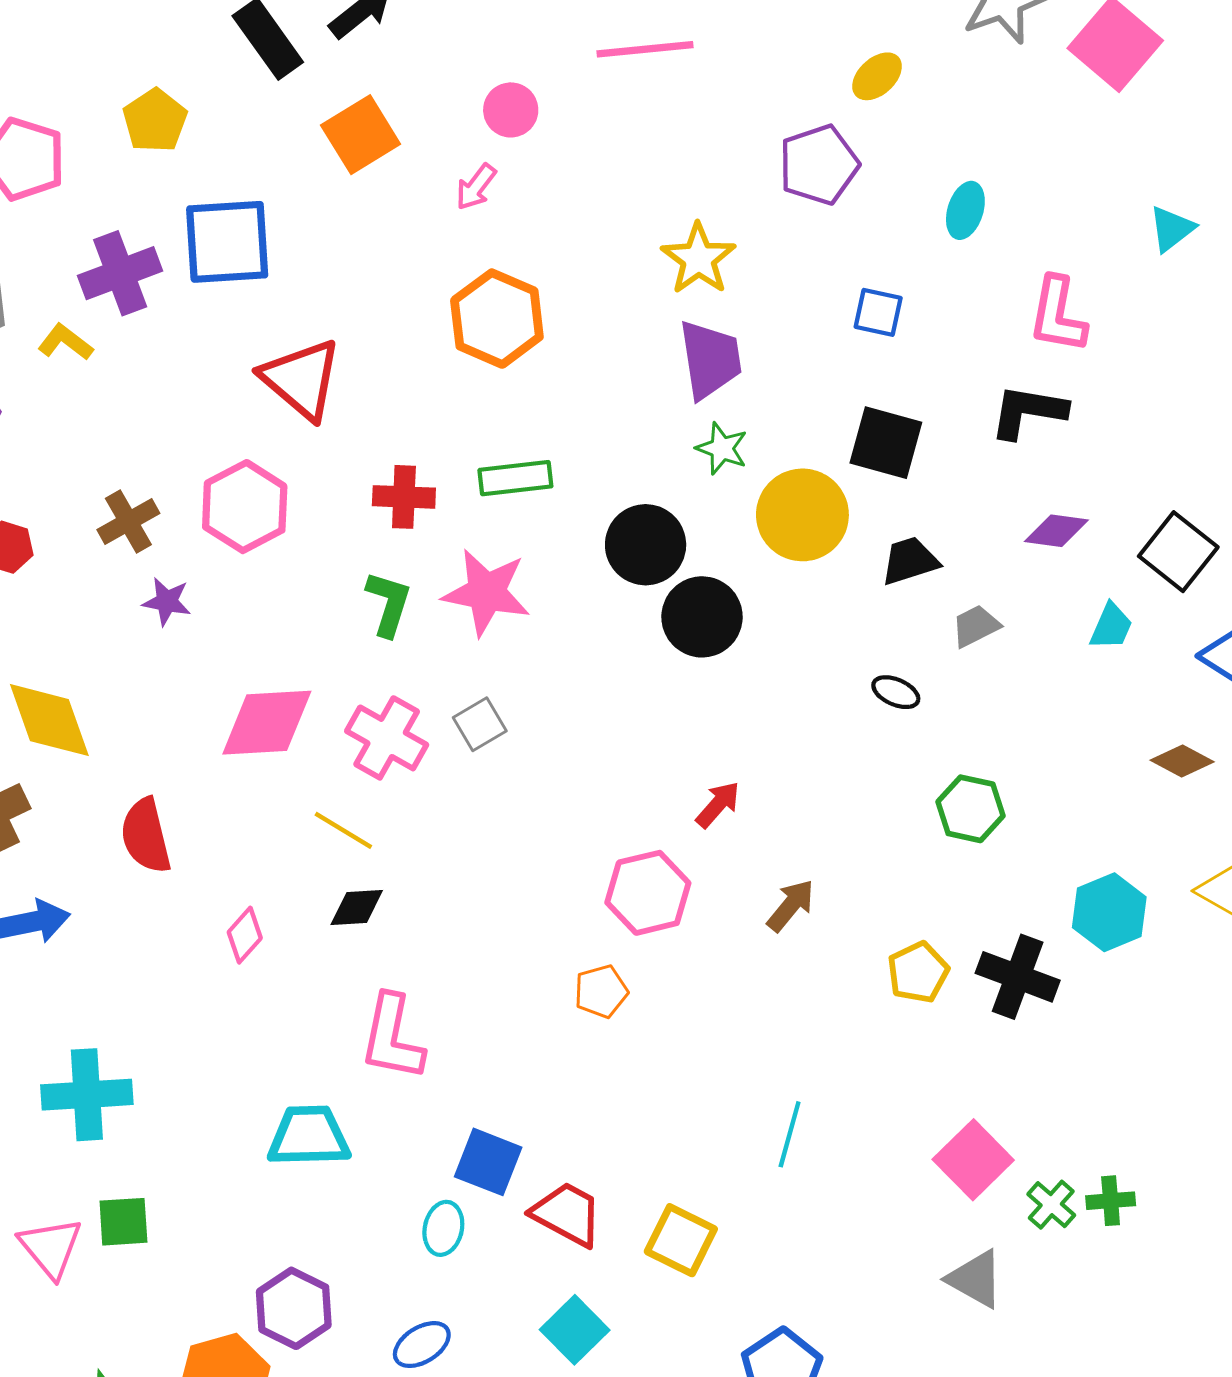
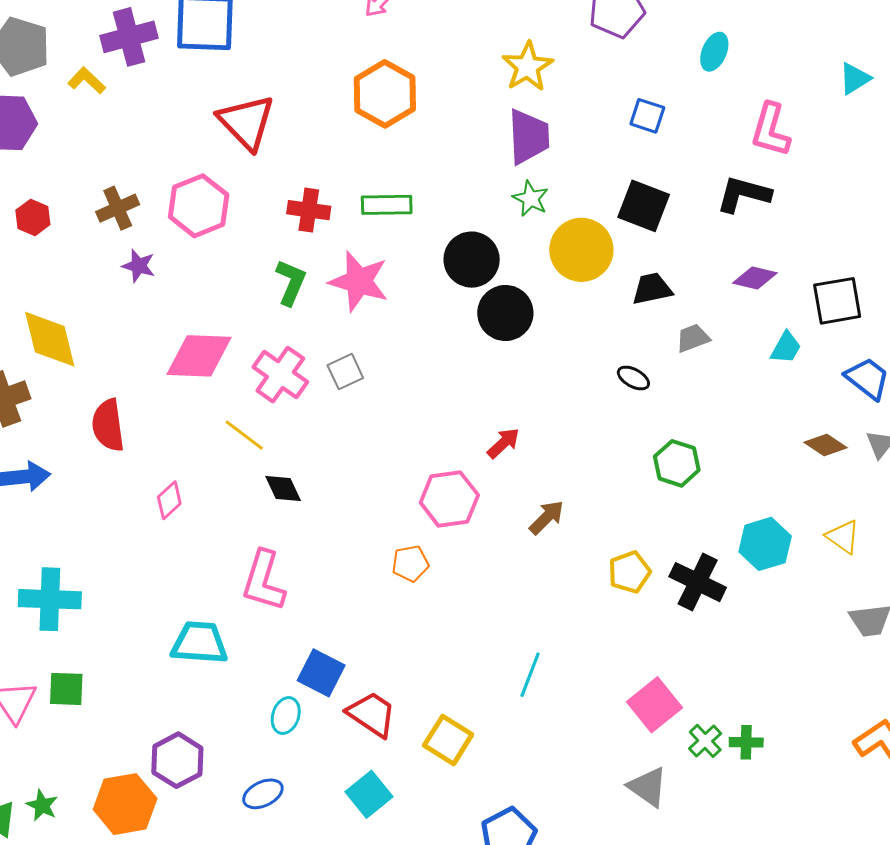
black square: (1178, 552) -> (837, 301), turned 36
black diamond: (357, 908) -> (283, 489), moved, turned 63

